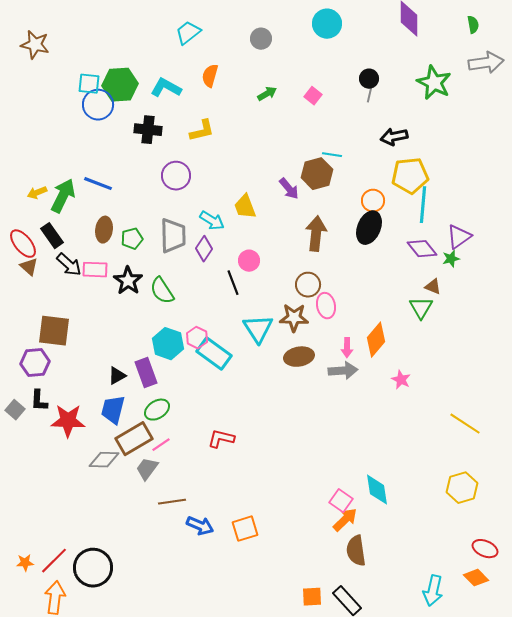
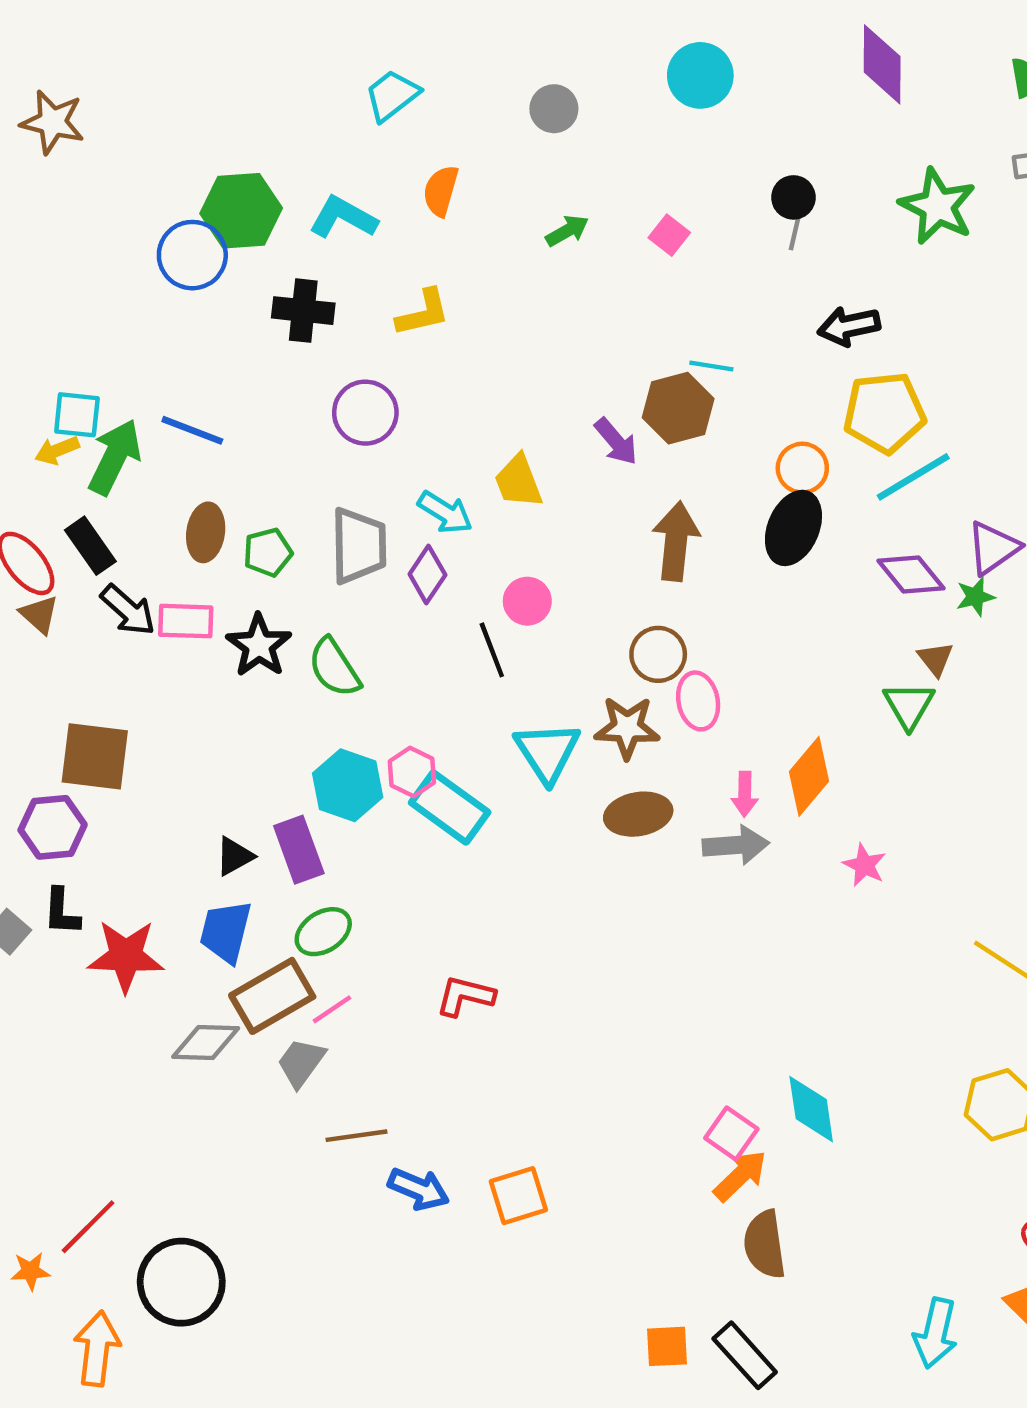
cyan square: (89, 84) -> (77, 415), moved
cyan line: (423, 205) -> (913, 477), turned 54
brown triangle: (433, 287) -> (935, 659), turned 30
red line: (54, 561) -> (88, 1227), moved

